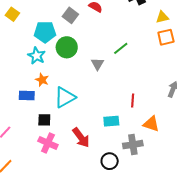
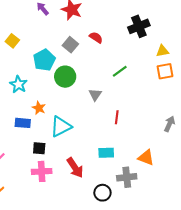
cyan pentagon: (45, 32) -> (44, 60), turned -30
green line: (121, 48) -> (120, 71), moved
cyan star: (37, 56) -> (18, 84), moved
red line: (133, 101) -> (117, 117), moved
pink cross: (48, 143) -> (42, 171), turned -30

